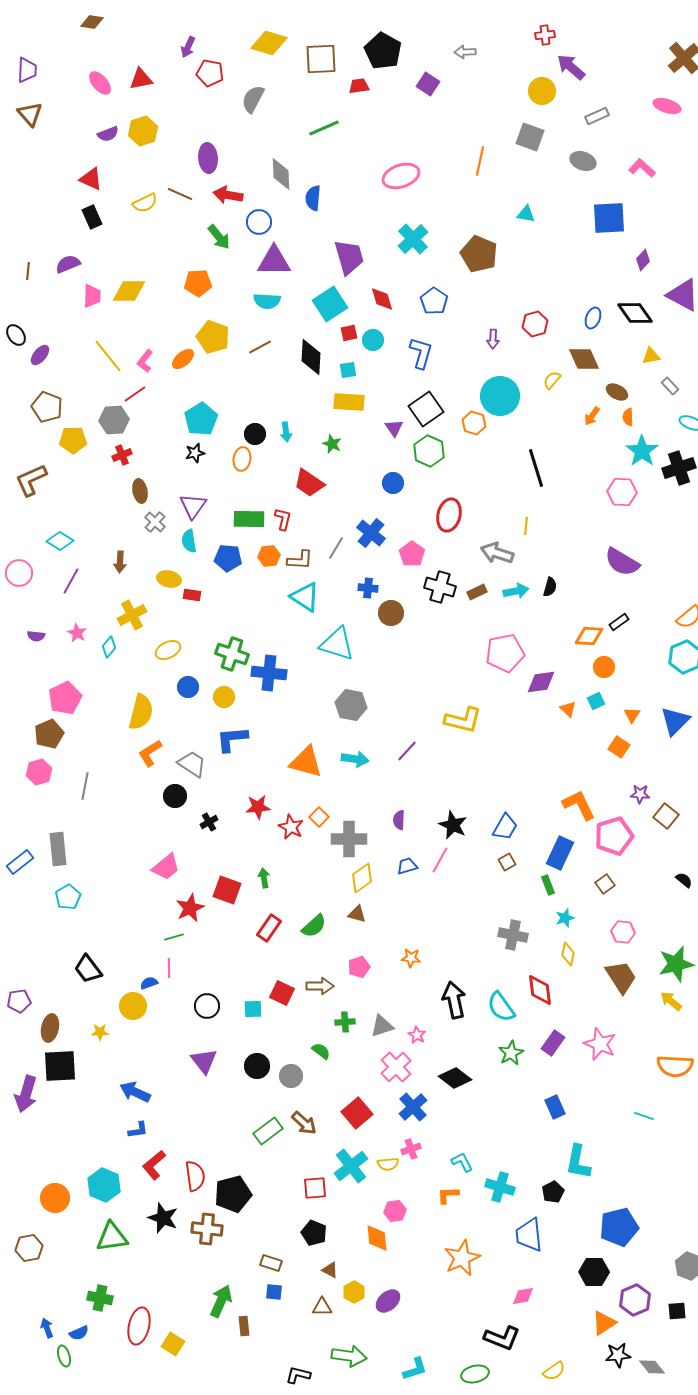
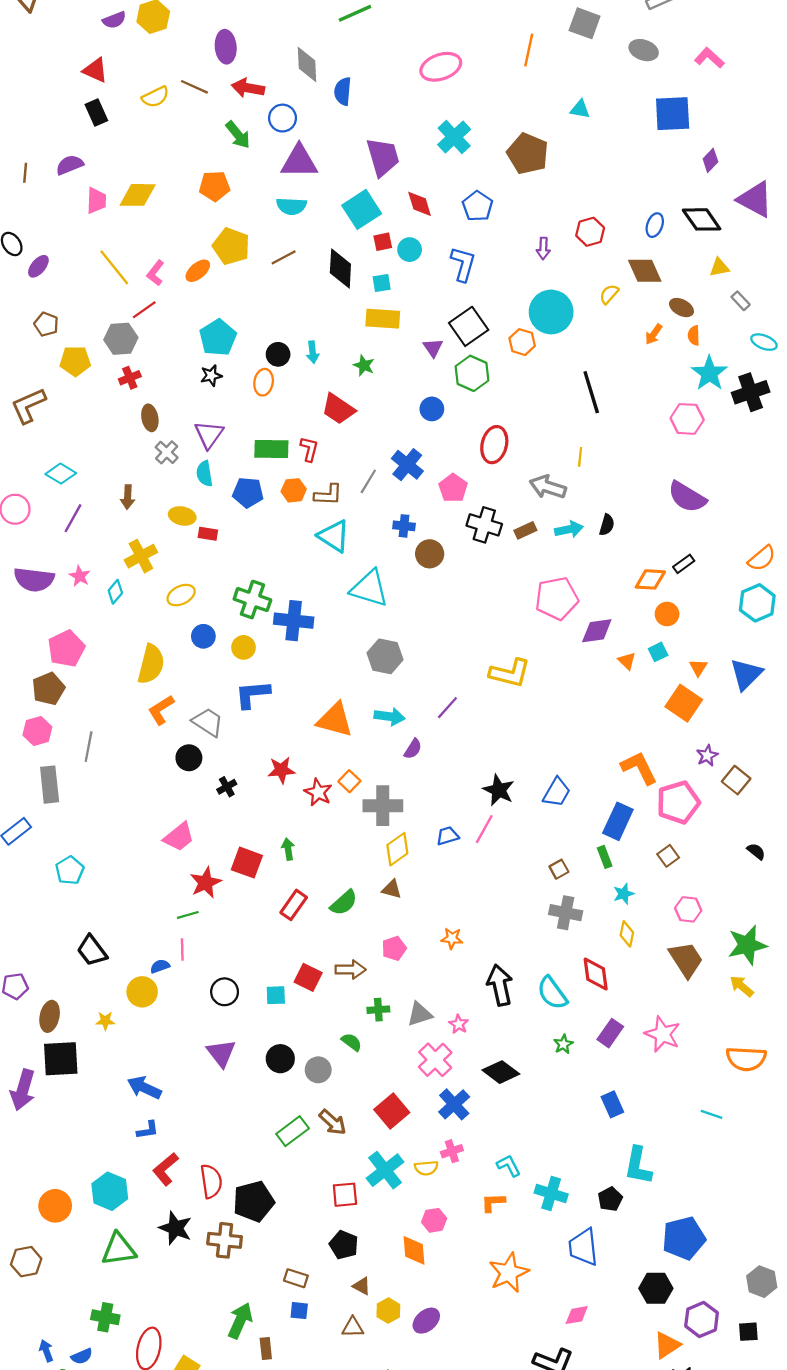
brown pentagon: (47, 407) -> (46, 324), size x0.7
purple semicircle: (36, 636) -> (34, 579), size x2.0
orange square: (619, 747) -> (684, 703), size x1.5
purple star: (640, 794) -> (707, 756), turned -30
purple semicircle: (399, 820) -> (413, 749), moved, turned -150
gray rectangle: (58, 849) -> (50, 785), moved
brown square: (507, 862) -> (559, 869), moved
green star: (511, 1053) -> (563, 1044), size x0.7

